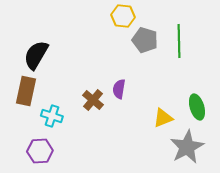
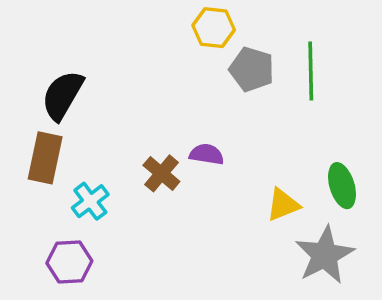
purple semicircle: (119, 89) -> (207, 154), turned 90
cyan cross: (52, 116) -> (90, 201), turned 35

